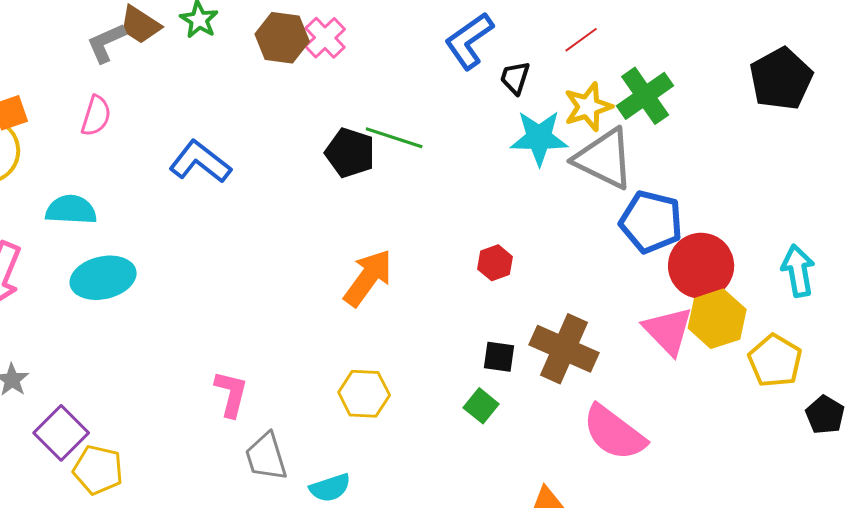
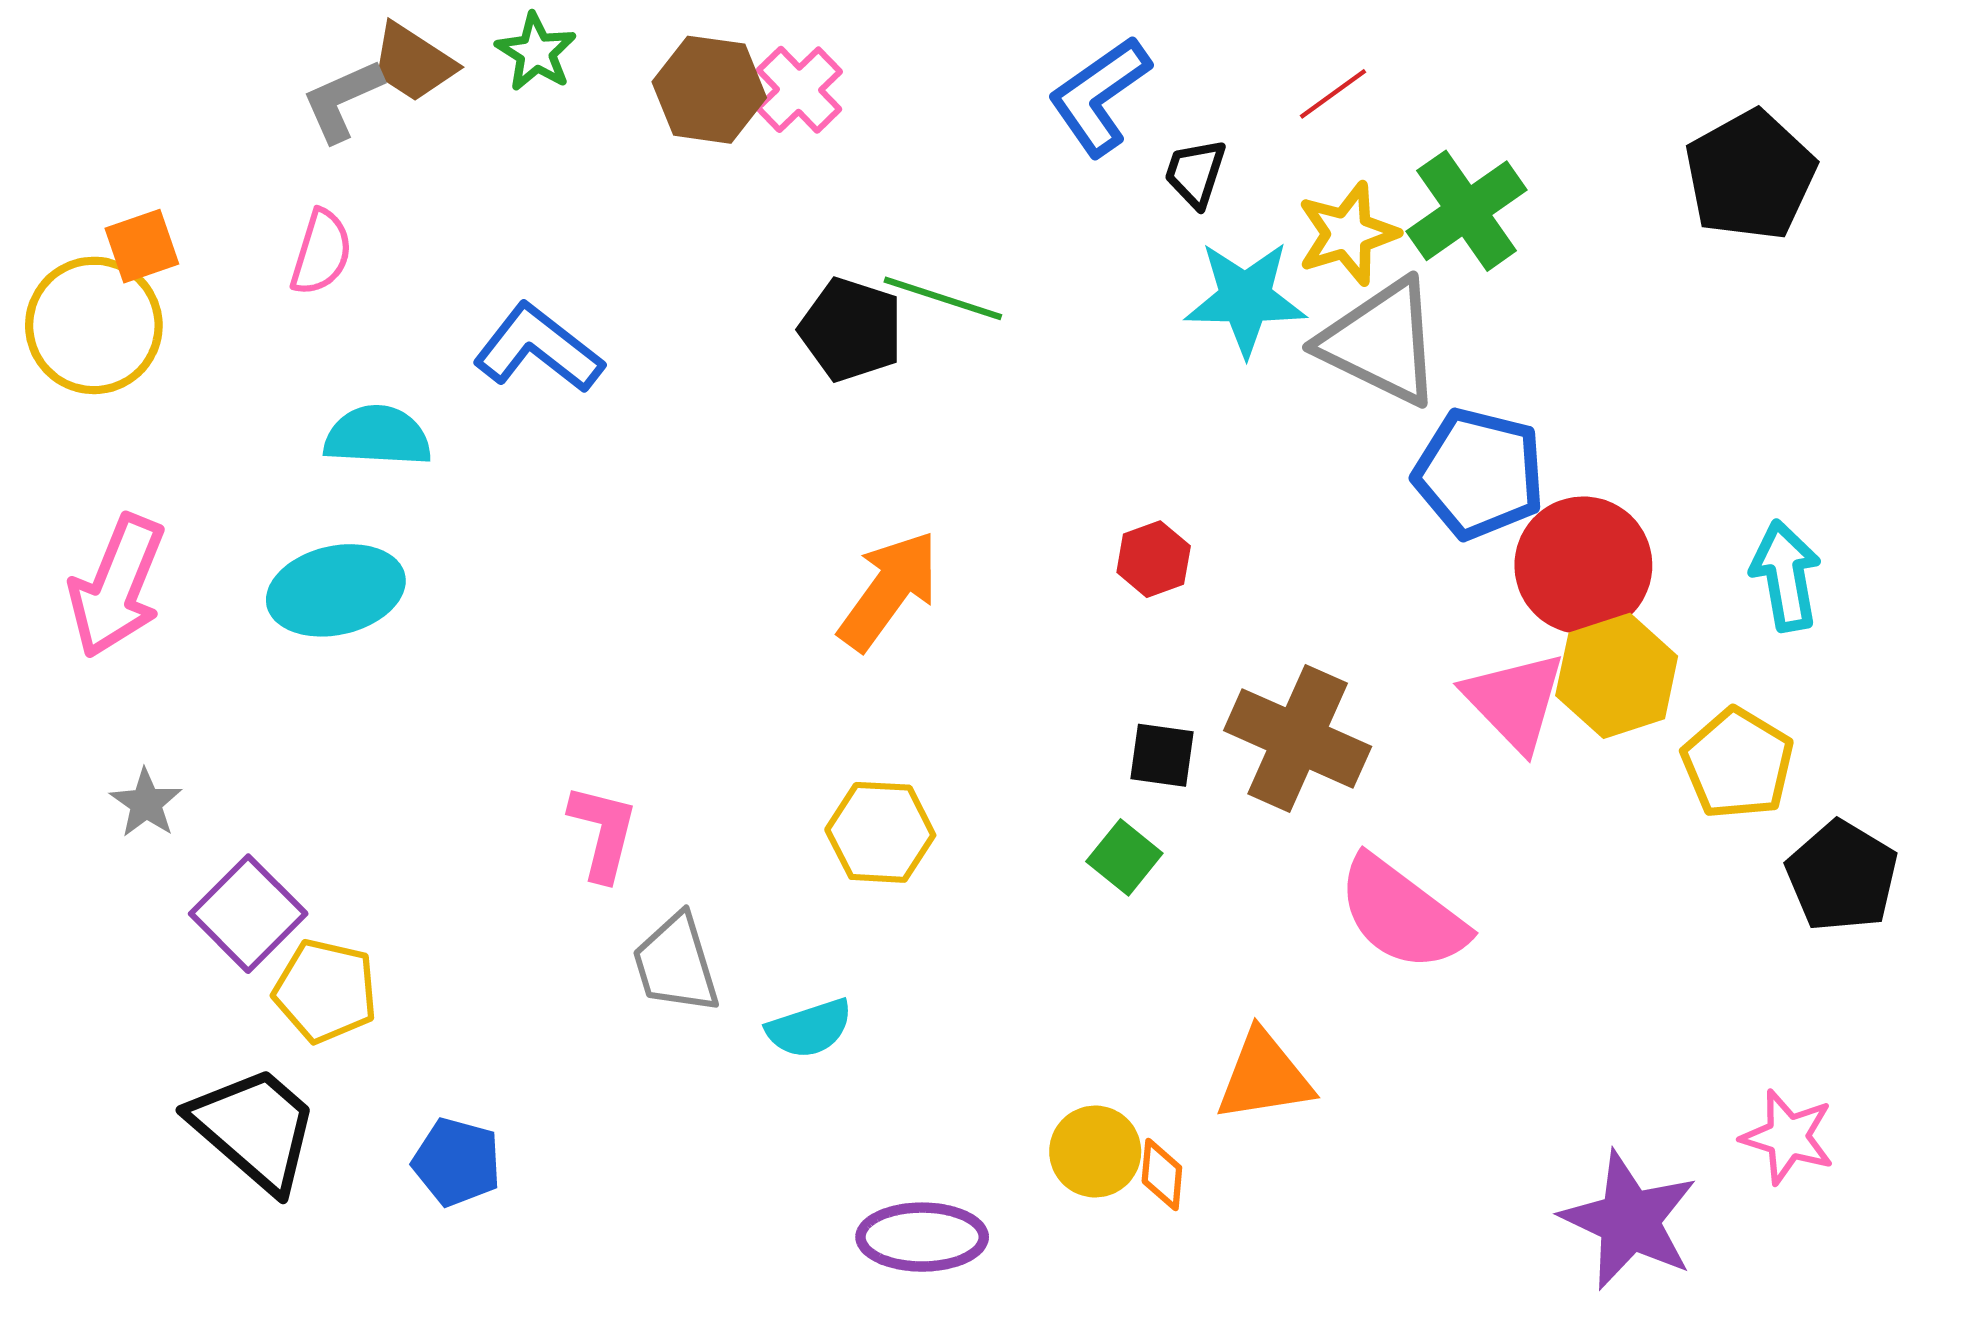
cyan semicircle: (71, 210) -> (378, 436), moved
black pentagon: (825, 415) -> (1842, 876), size x1.4

